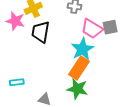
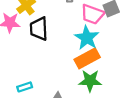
orange rectangle: (79, 68) -> (87, 58), turned 40

